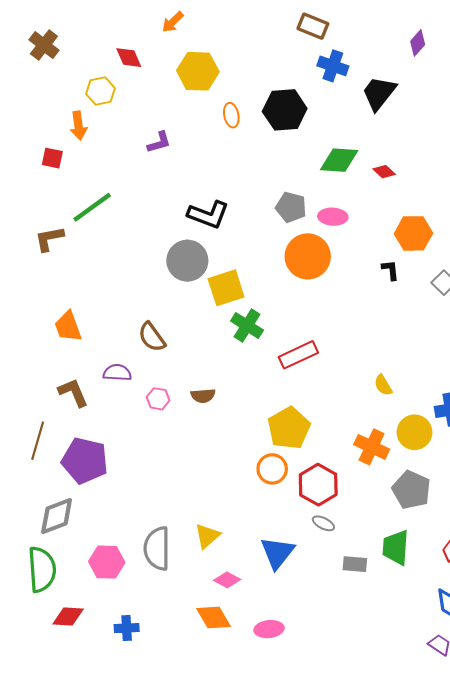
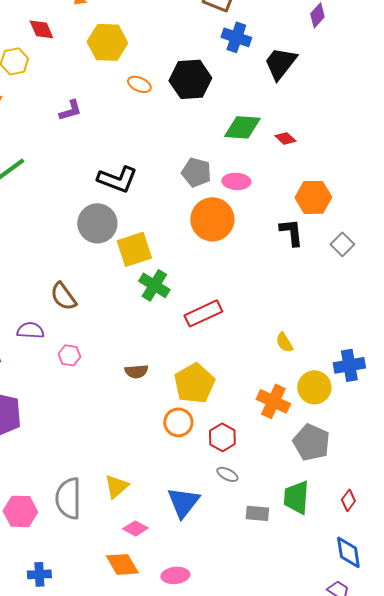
orange ellipse: (231, 115) -> (139, 84), turned -55
black L-shape: (390, 270) -> (291, 232), size x1.4
brown semicircle: (203, 396) -> (136, 371), moved
red hexagon: (318, 485) -> (222, 437), size x0.7

